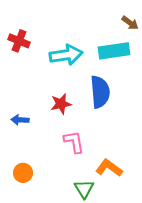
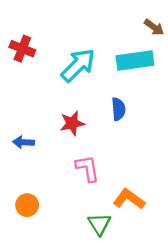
cyan arrow: (66, 55) -> (78, 65), turned -36
blue semicircle: (100, 92) -> (118, 109), size x0.6

